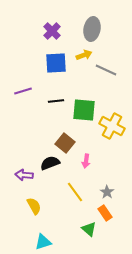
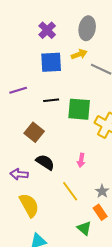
brown square: (65, 143) -> (34, 132), moved
black semicircle: (50, 163) -> (45, 162), turned 54
yellow semicircle: (34, 206) -> (29, 205), size x1.4

